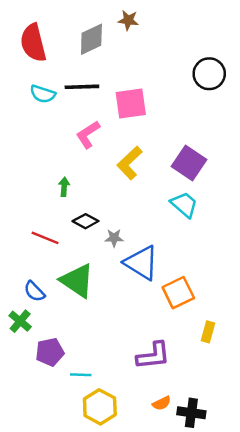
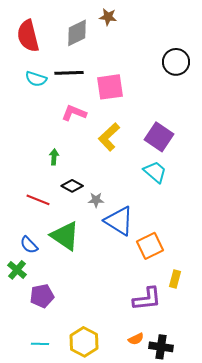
pink L-shape: (88, 134) -> (74, 113), turned 55
purple L-shape: (153, 356) -> (147, 299), moved
cyan line: (81, 375) -> (40, 344), moved

